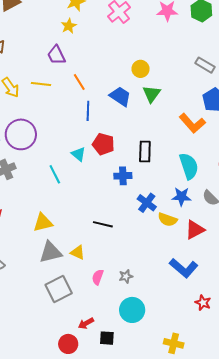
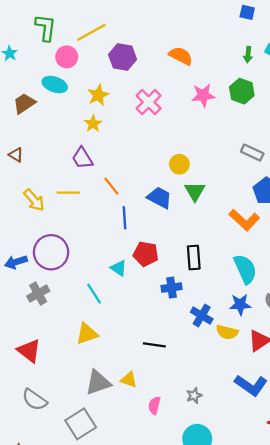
yellow triangle: (43, 223) -> (87, 334), moved
gray star: (126, 276) -> (194, 395), moved
gray square: (59, 289) -> (81, 424), moved

